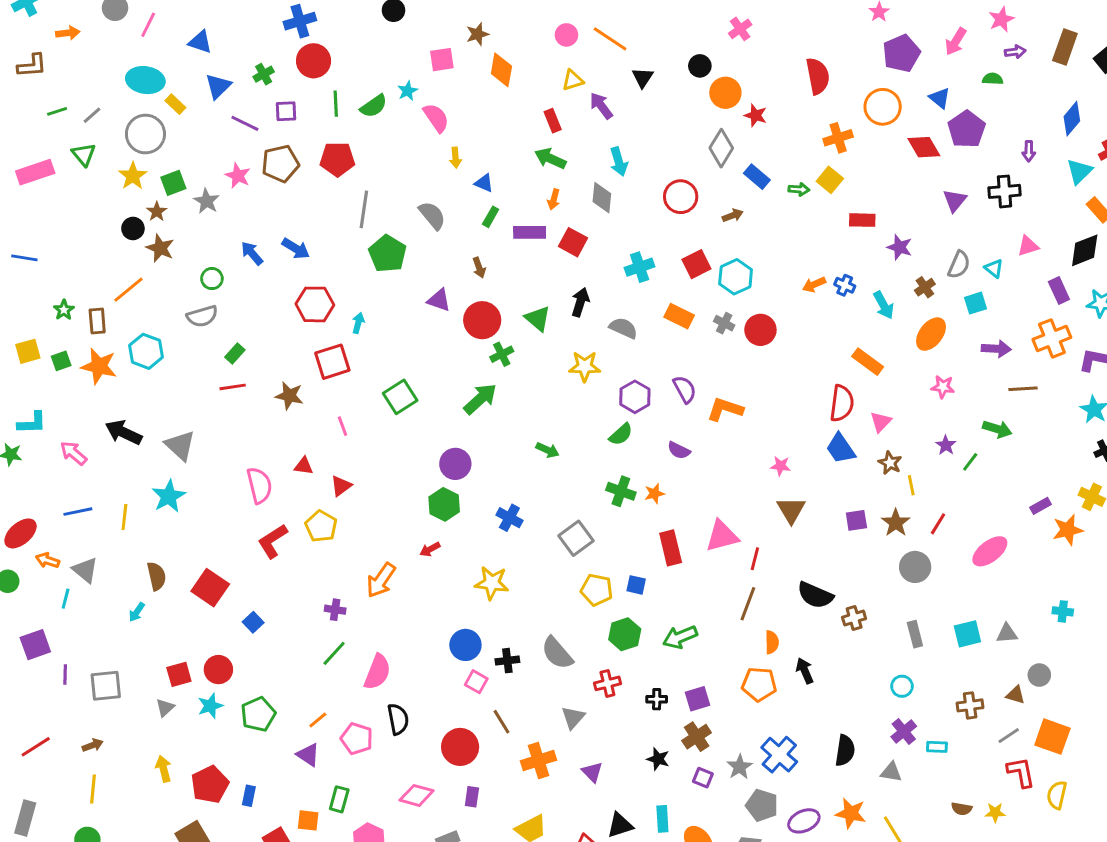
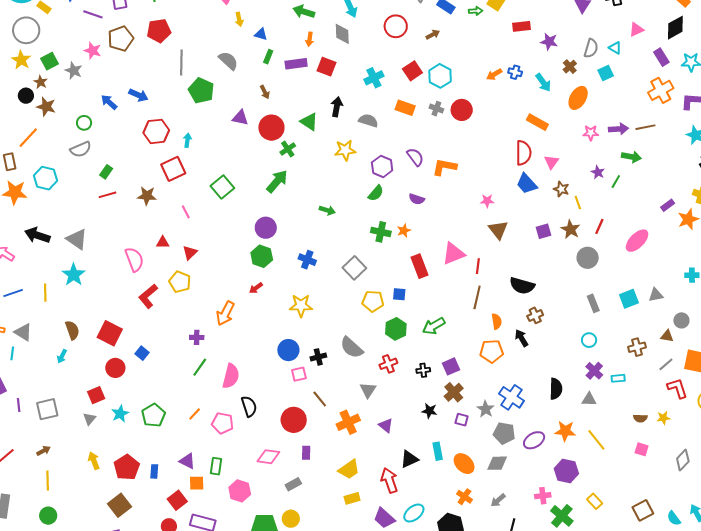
purple arrow: (996, 349) -> (618, 129), moved
brown cross: (854, 618) -> (535, 315), moved
red circle: (218, 670) -> (115, 368), moved
pink square: (476, 682) -> (299, 374), turned -35
purple triangle: (308, 755) -> (187, 461), moved

